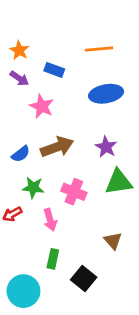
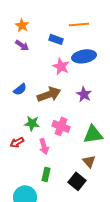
blue rectangle: (54, 70) -> (56, 39), moved
pink star: (42, 106) -> (61, 66), moved
blue semicircle: (21, 154) -> (20, 89), moved
green triangle: (119, 182) -> (93, 134), moved
black square: (84, 278) -> (77, 181), moved

